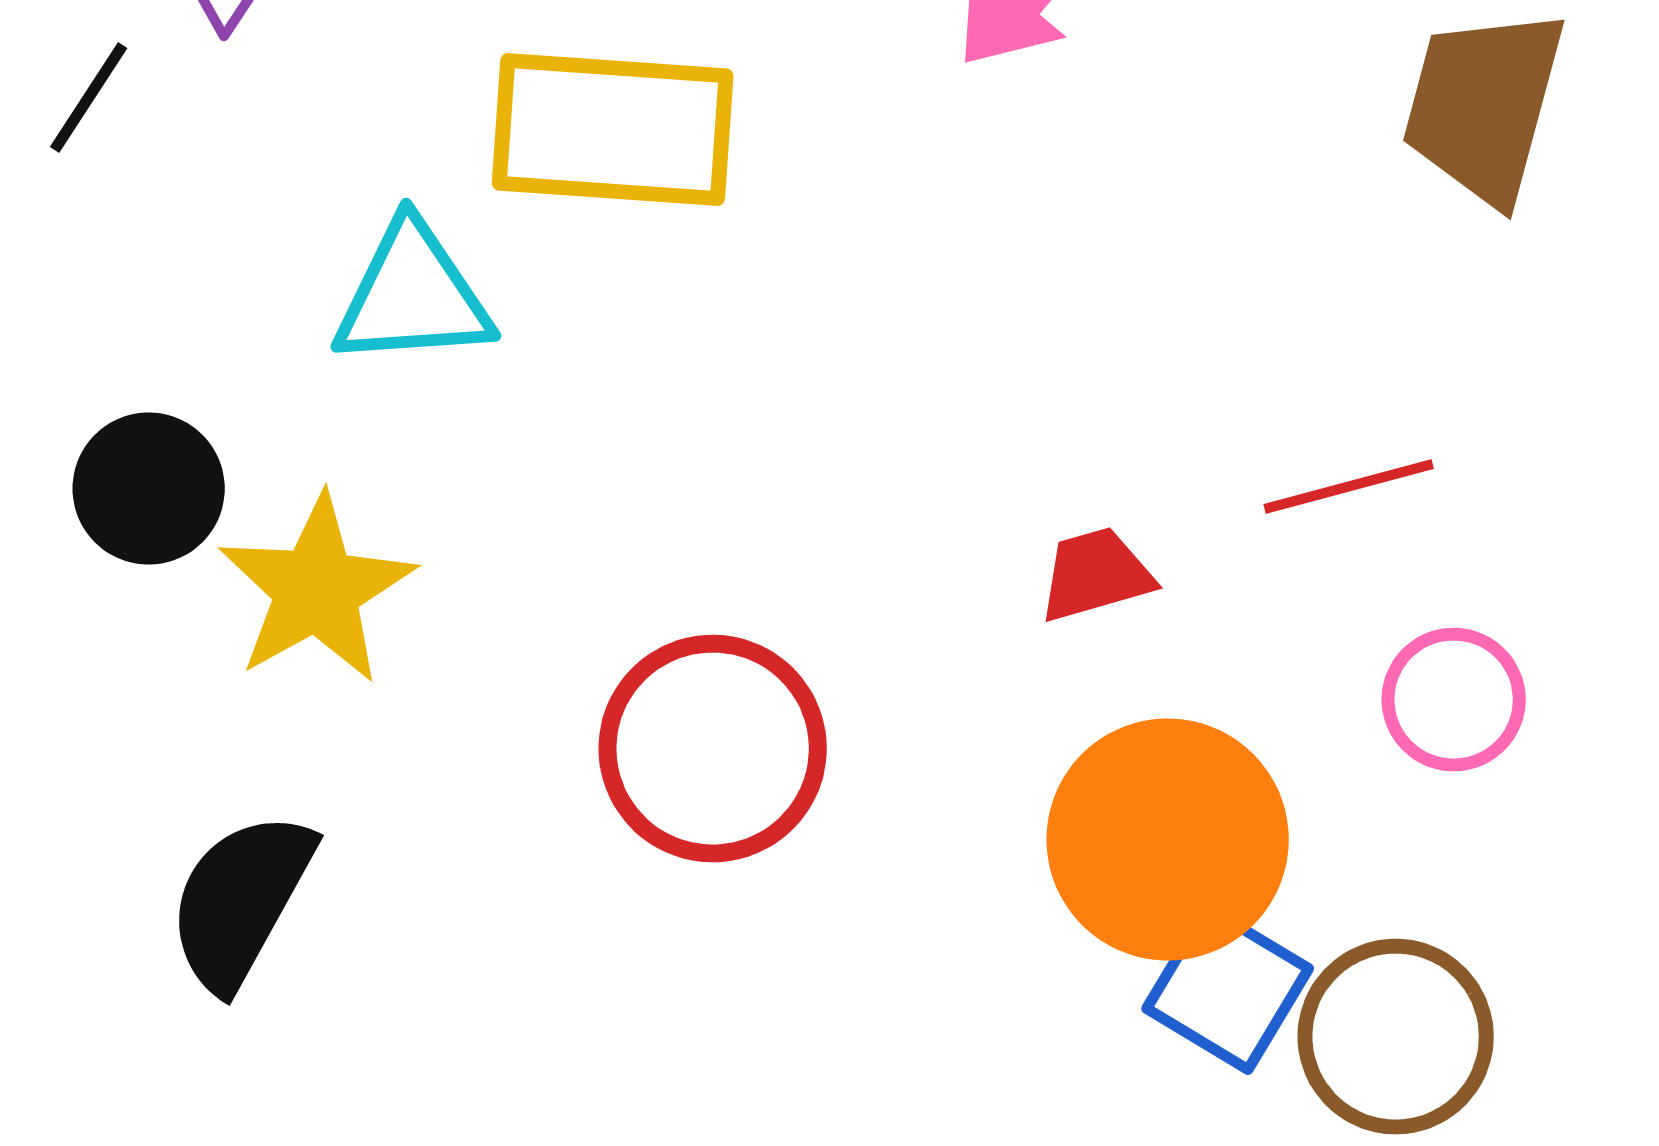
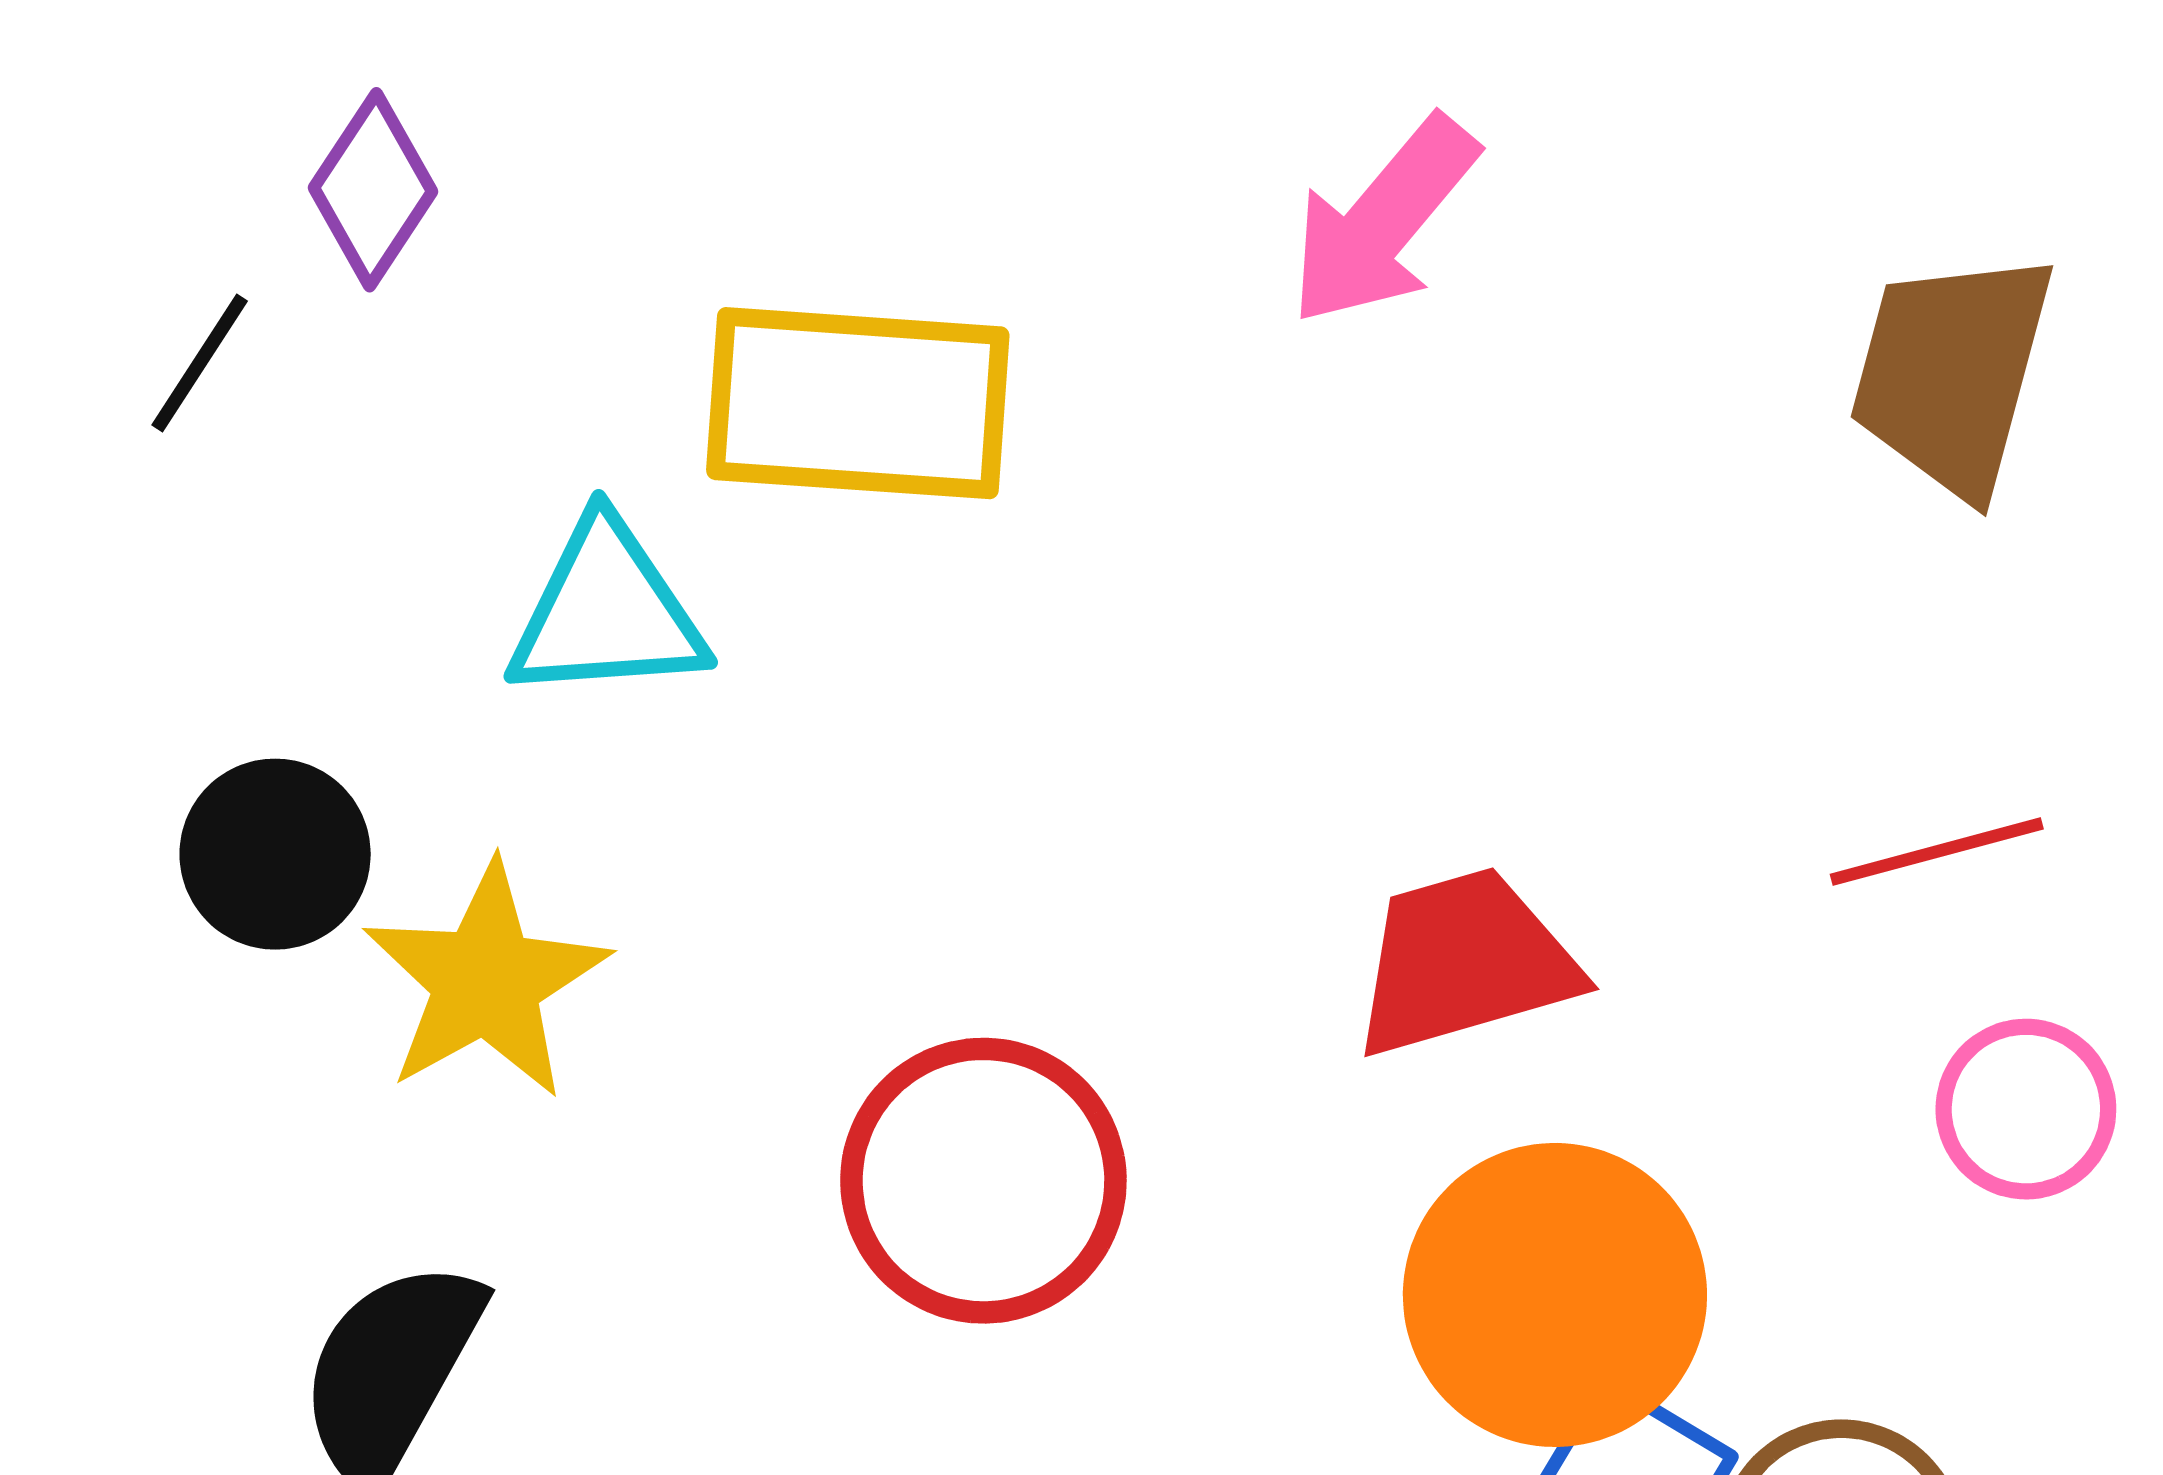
red line: (1349, 487) -> (1937, 852), moved
red trapezoid: (1096, 575) -> (1464, 962), size x1.6
pink circle: (1454, 700) -> (2026, 1109), moved

